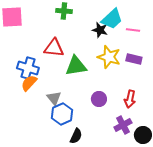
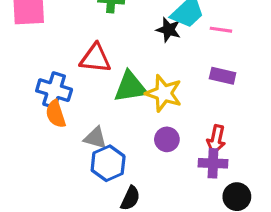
yellow star: (109, 57) -> (164, 93), moved
orange semicircle: (29, 83) -> (56, 114), turned -60
gray triangle: (54, 98) -> (95, 138), turned -35
purple cross: (123, 125) -> (213, 163), moved, turned 30

